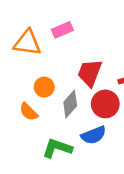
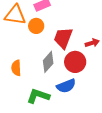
orange circle: (44, 87) -> (36, 26), moved
orange semicircle: (29, 112) -> (16, 68), turned 42

